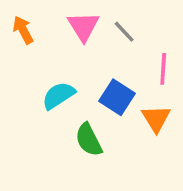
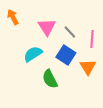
pink triangle: (83, 26) -> (47, 27), moved
gray line: (124, 32) -> (70, 32), moved

